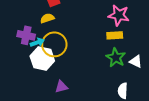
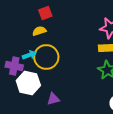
purple cross: (26, 35) -> (14, 66), moved
white hexagon: (42, 58) -> (28, 83), moved

